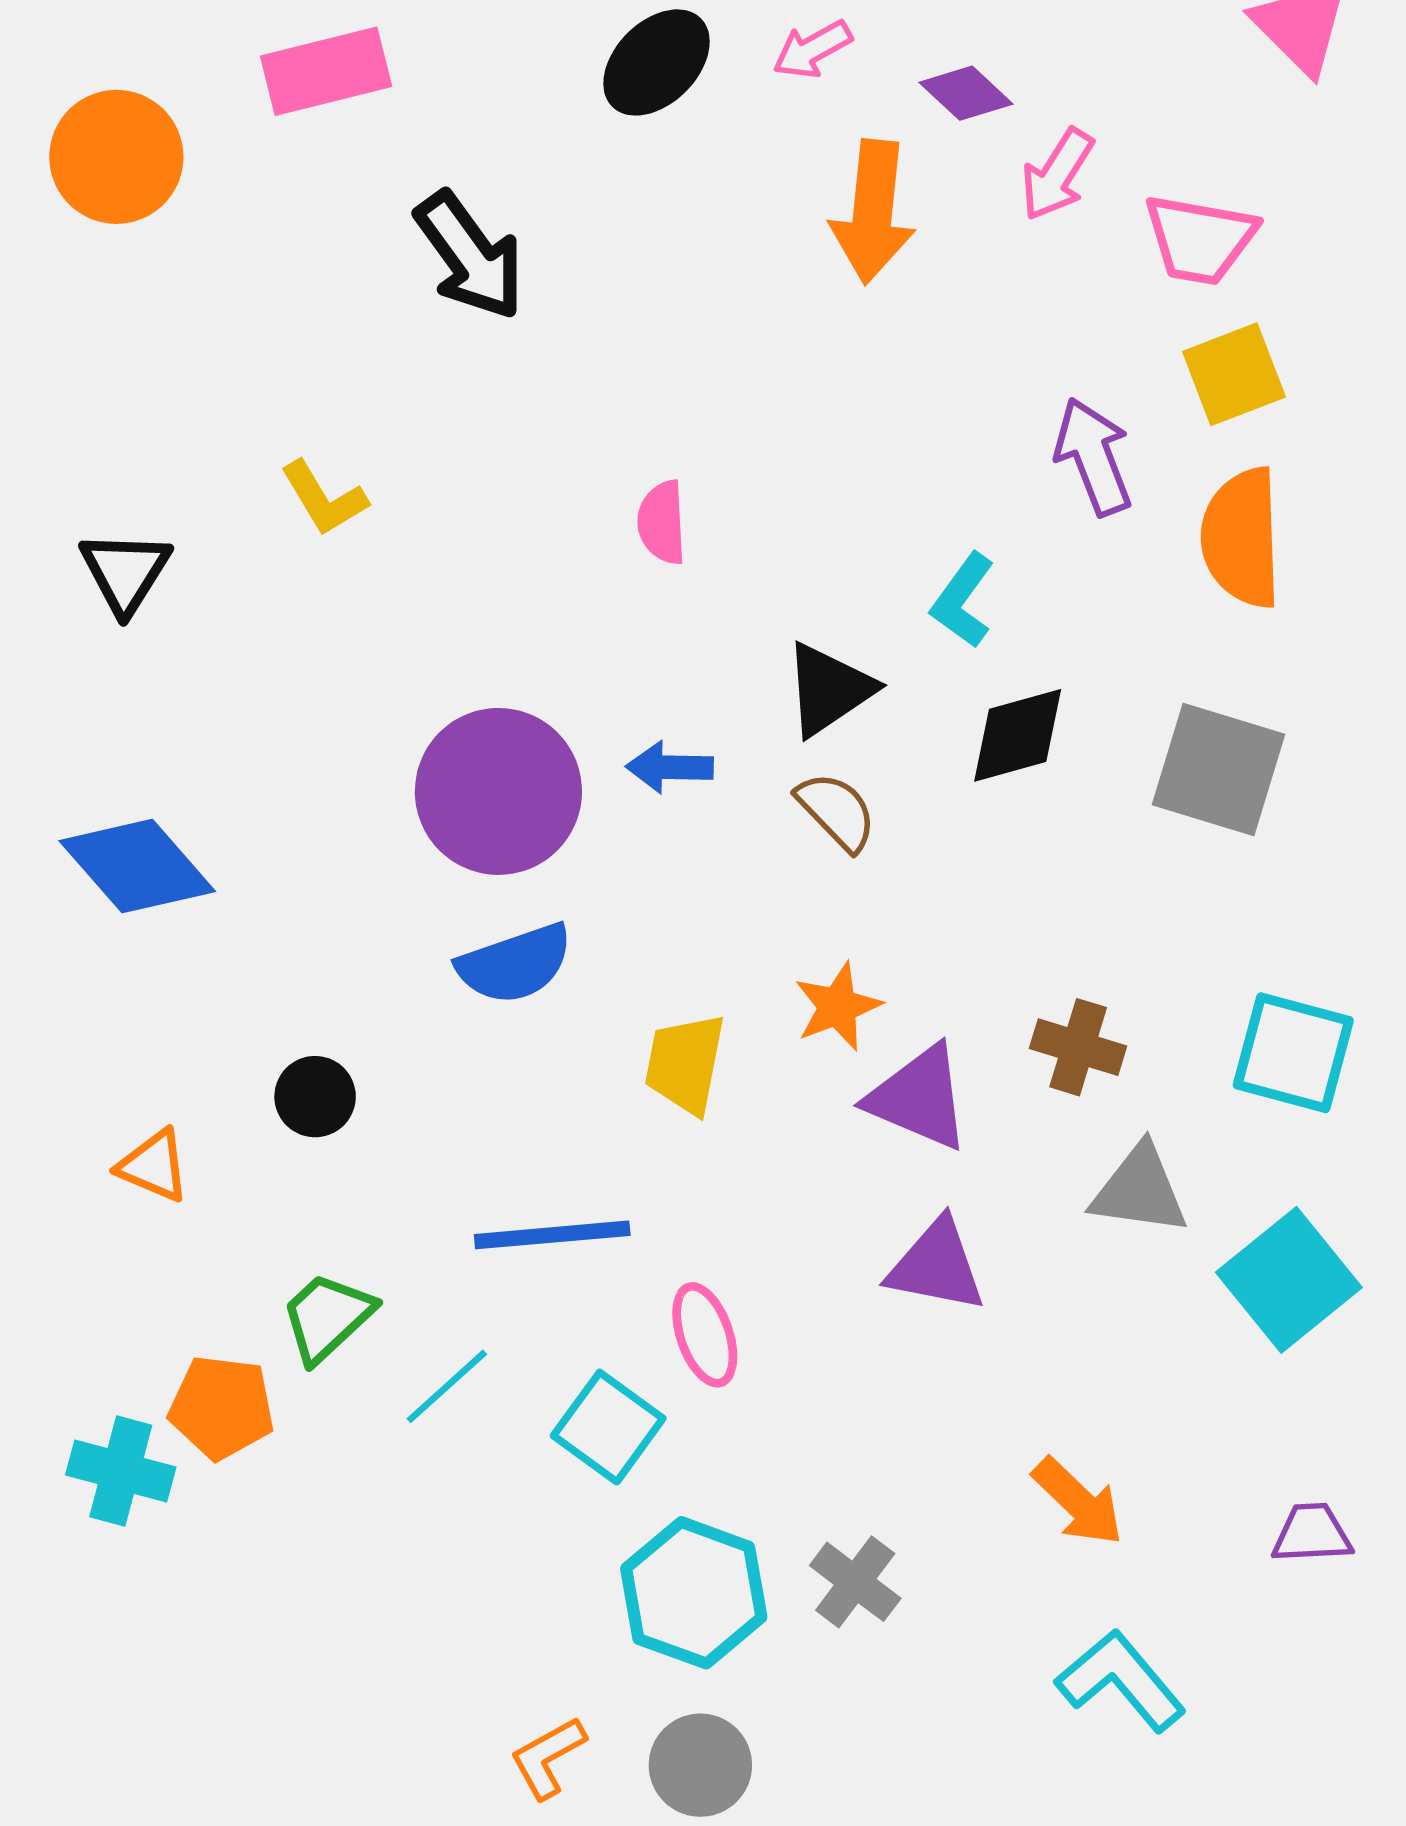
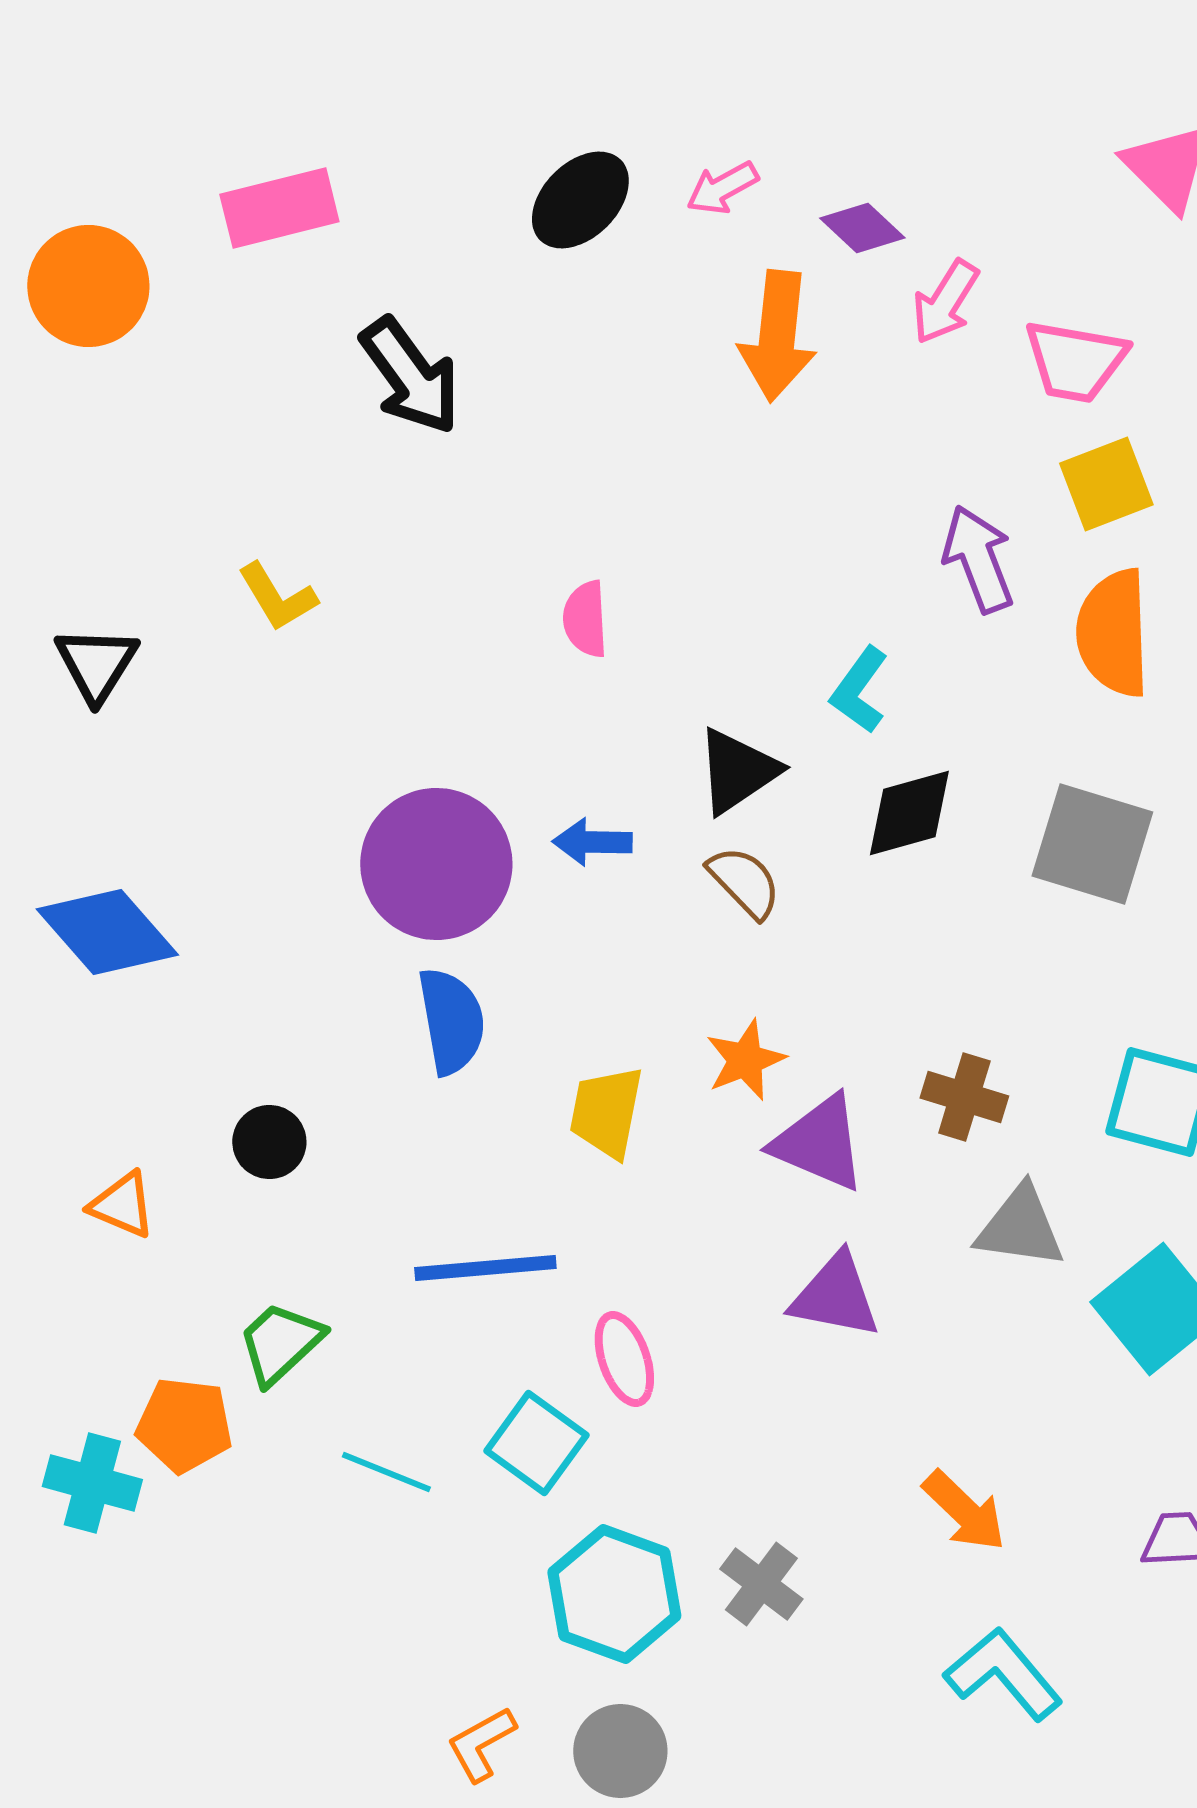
blue semicircle: (515, 964) -> (451, 1021), turned -81
cyan line: (447, 1386) -> (386, 1472), moved, turned 64

